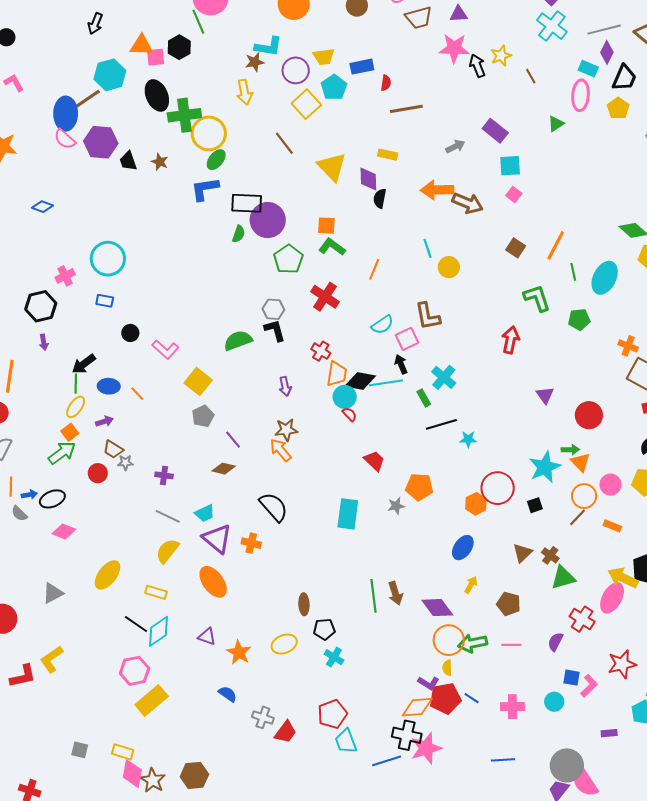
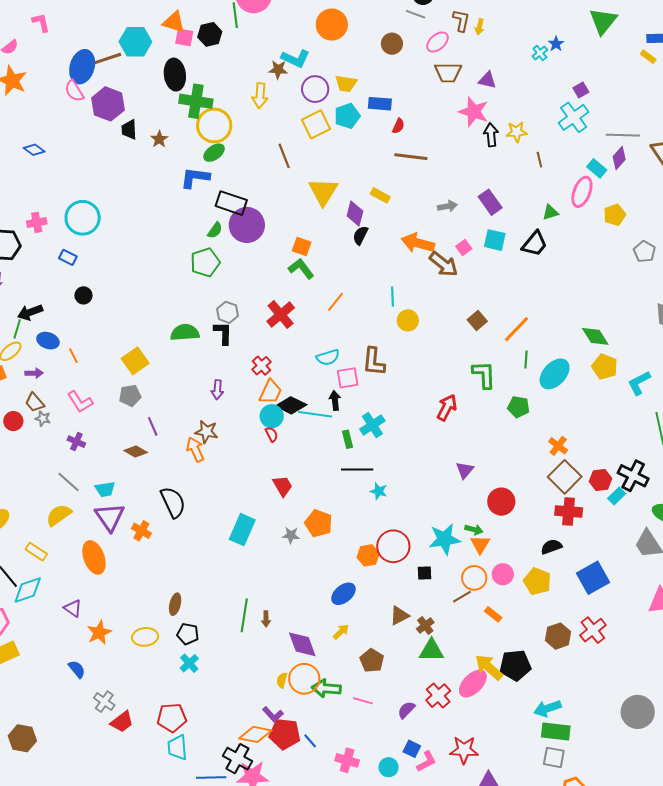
black trapezoid: (624, 78) -> (535, 244), moved
pink square: (514, 194) -> (464, 247), moved
green pentagon: (288, 259) -> (205, 262), moved
pink L-shape: (165, 349) -> (80, 402), moved
brown arrow: (395, 593) -> (266, 619), size x0.7
yellow semicircle: (447, 668) -> (282, 680), moved

